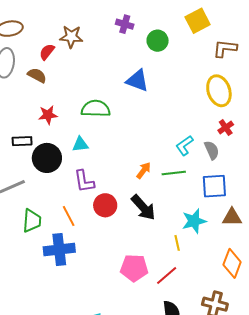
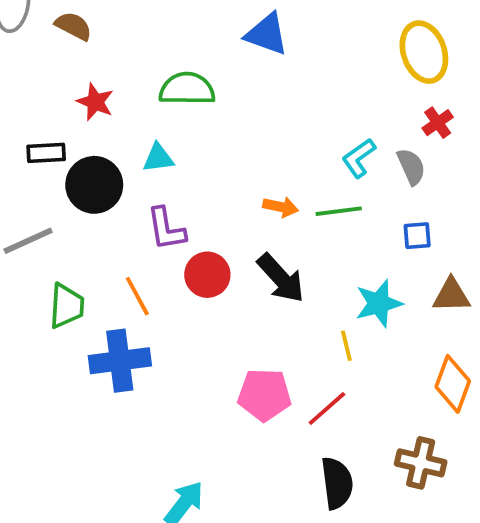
red star: (48, 115) -> (95, 102), turned 30
orange arrow: (144, 170) -> (281, 207), turned 66
blue square: (214, 186) -> (417, 236), size x0.6

